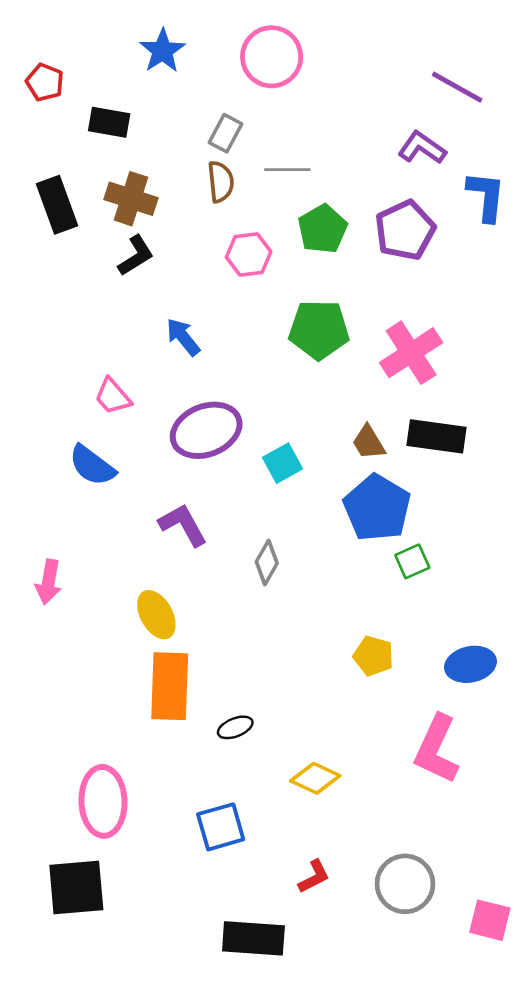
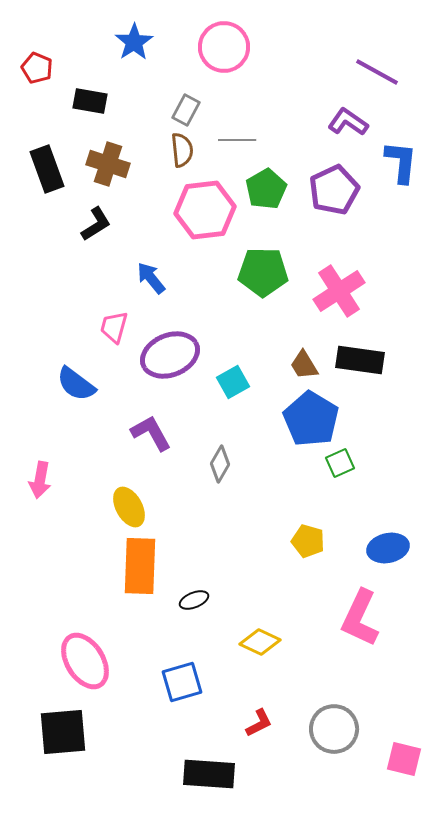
pink hexagon: (249, 254) -> (205, 210), size x1.6
black L-shape: (136, 256) -> (96, 224), moved
pink trapezoid: (113, 396) -> (114, 327), moved, turned 56
pink ellipse: (103, 801) -> (85, 661), turned -30

